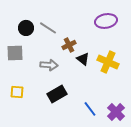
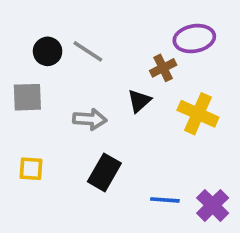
brown cross: (69, 45) -> (163, 68), moved
black triangle: (83, 59) -> (139, 101), moved, turned 40
black rectangle: (57, 94) -> (104, 172), turned -30
blue line: (90, 109) -> (165, 200), turned -49

